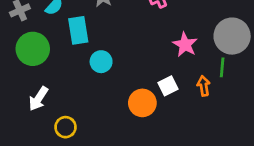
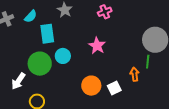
pink star: (185, 45) -> (97, 46), moved
green circle: (33, 49) -> (40, 64), moved
white square: (168, 86) -> (114, 88), moved

